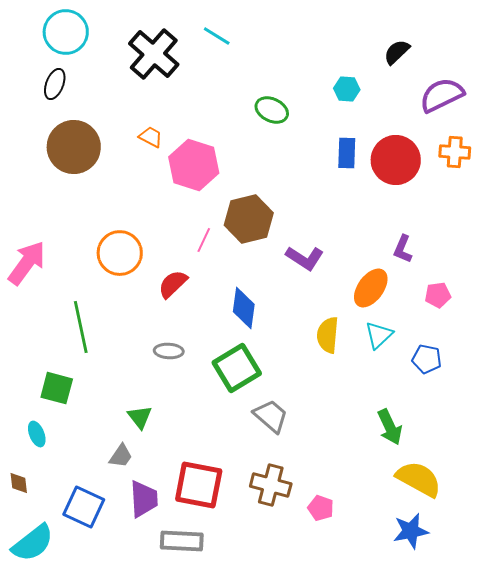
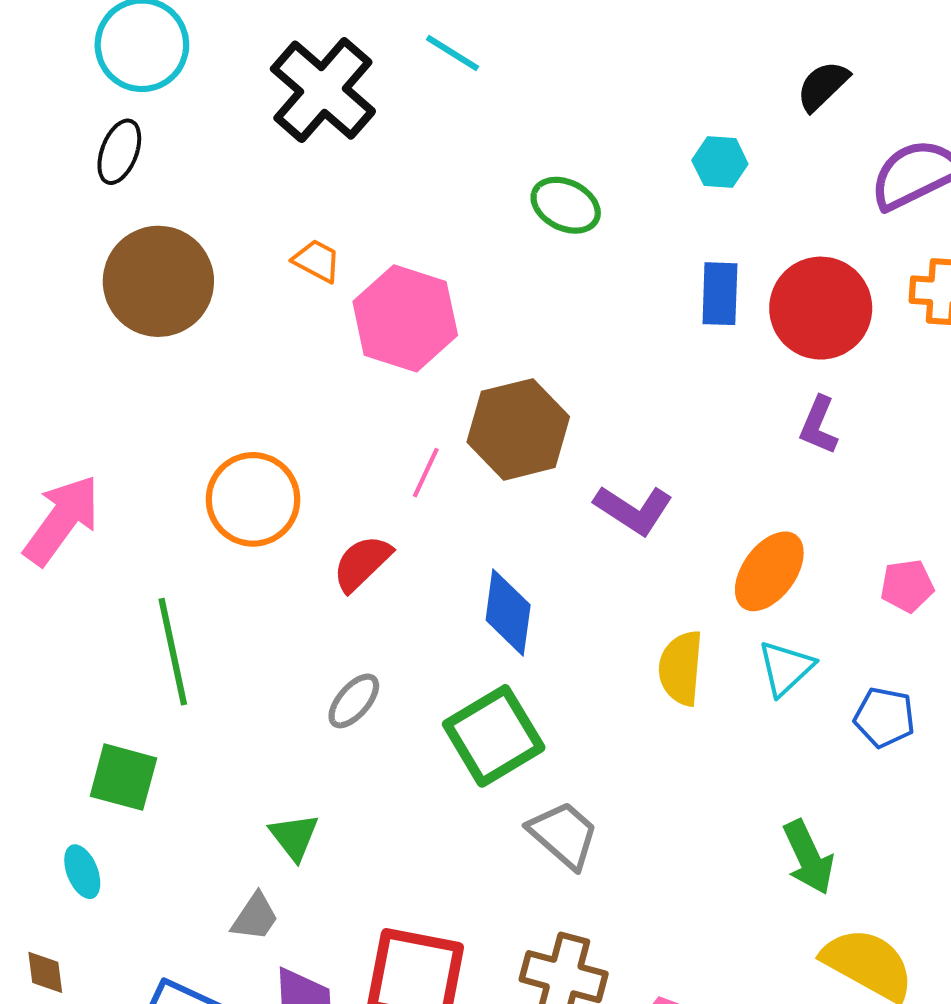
purple L-shape: (403, 249) -> (819, 425), moved
gray ellipse: (169, 351) -> (354, 701), turned -52

